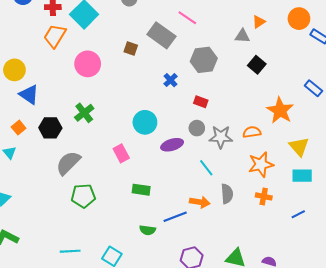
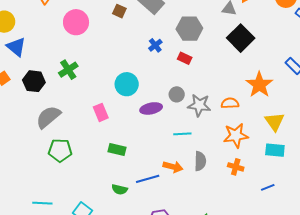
black square: (257, 65) -> (241, 38), size x1.5
red rectangle: (201, 102) -> (185, 58), moved
cyan line: (206, 168) -> (182, 134), turned -60

